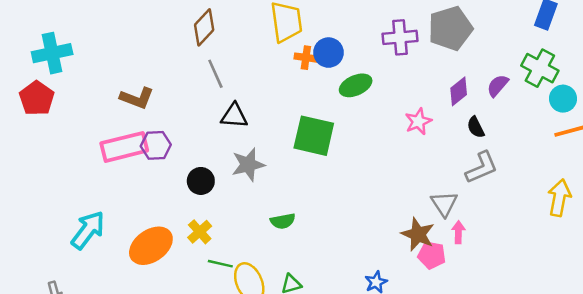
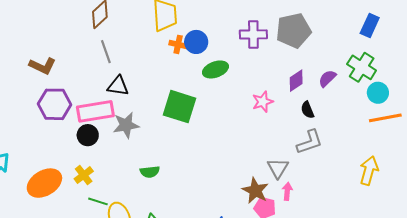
purple hexagon: (156, 145) -> (55, 104), size x1.4
pink rectangle: (124, 147) -> (95, 111), moved

